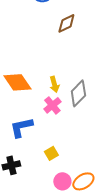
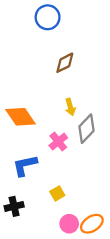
brown diamond: (66, 23) -> (65, 63), moved
yellow arrow: (54, 84) -> (70, 107), moved

